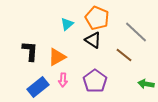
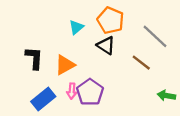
purple pentagon: (95, 81) -> (90, 92), moved

